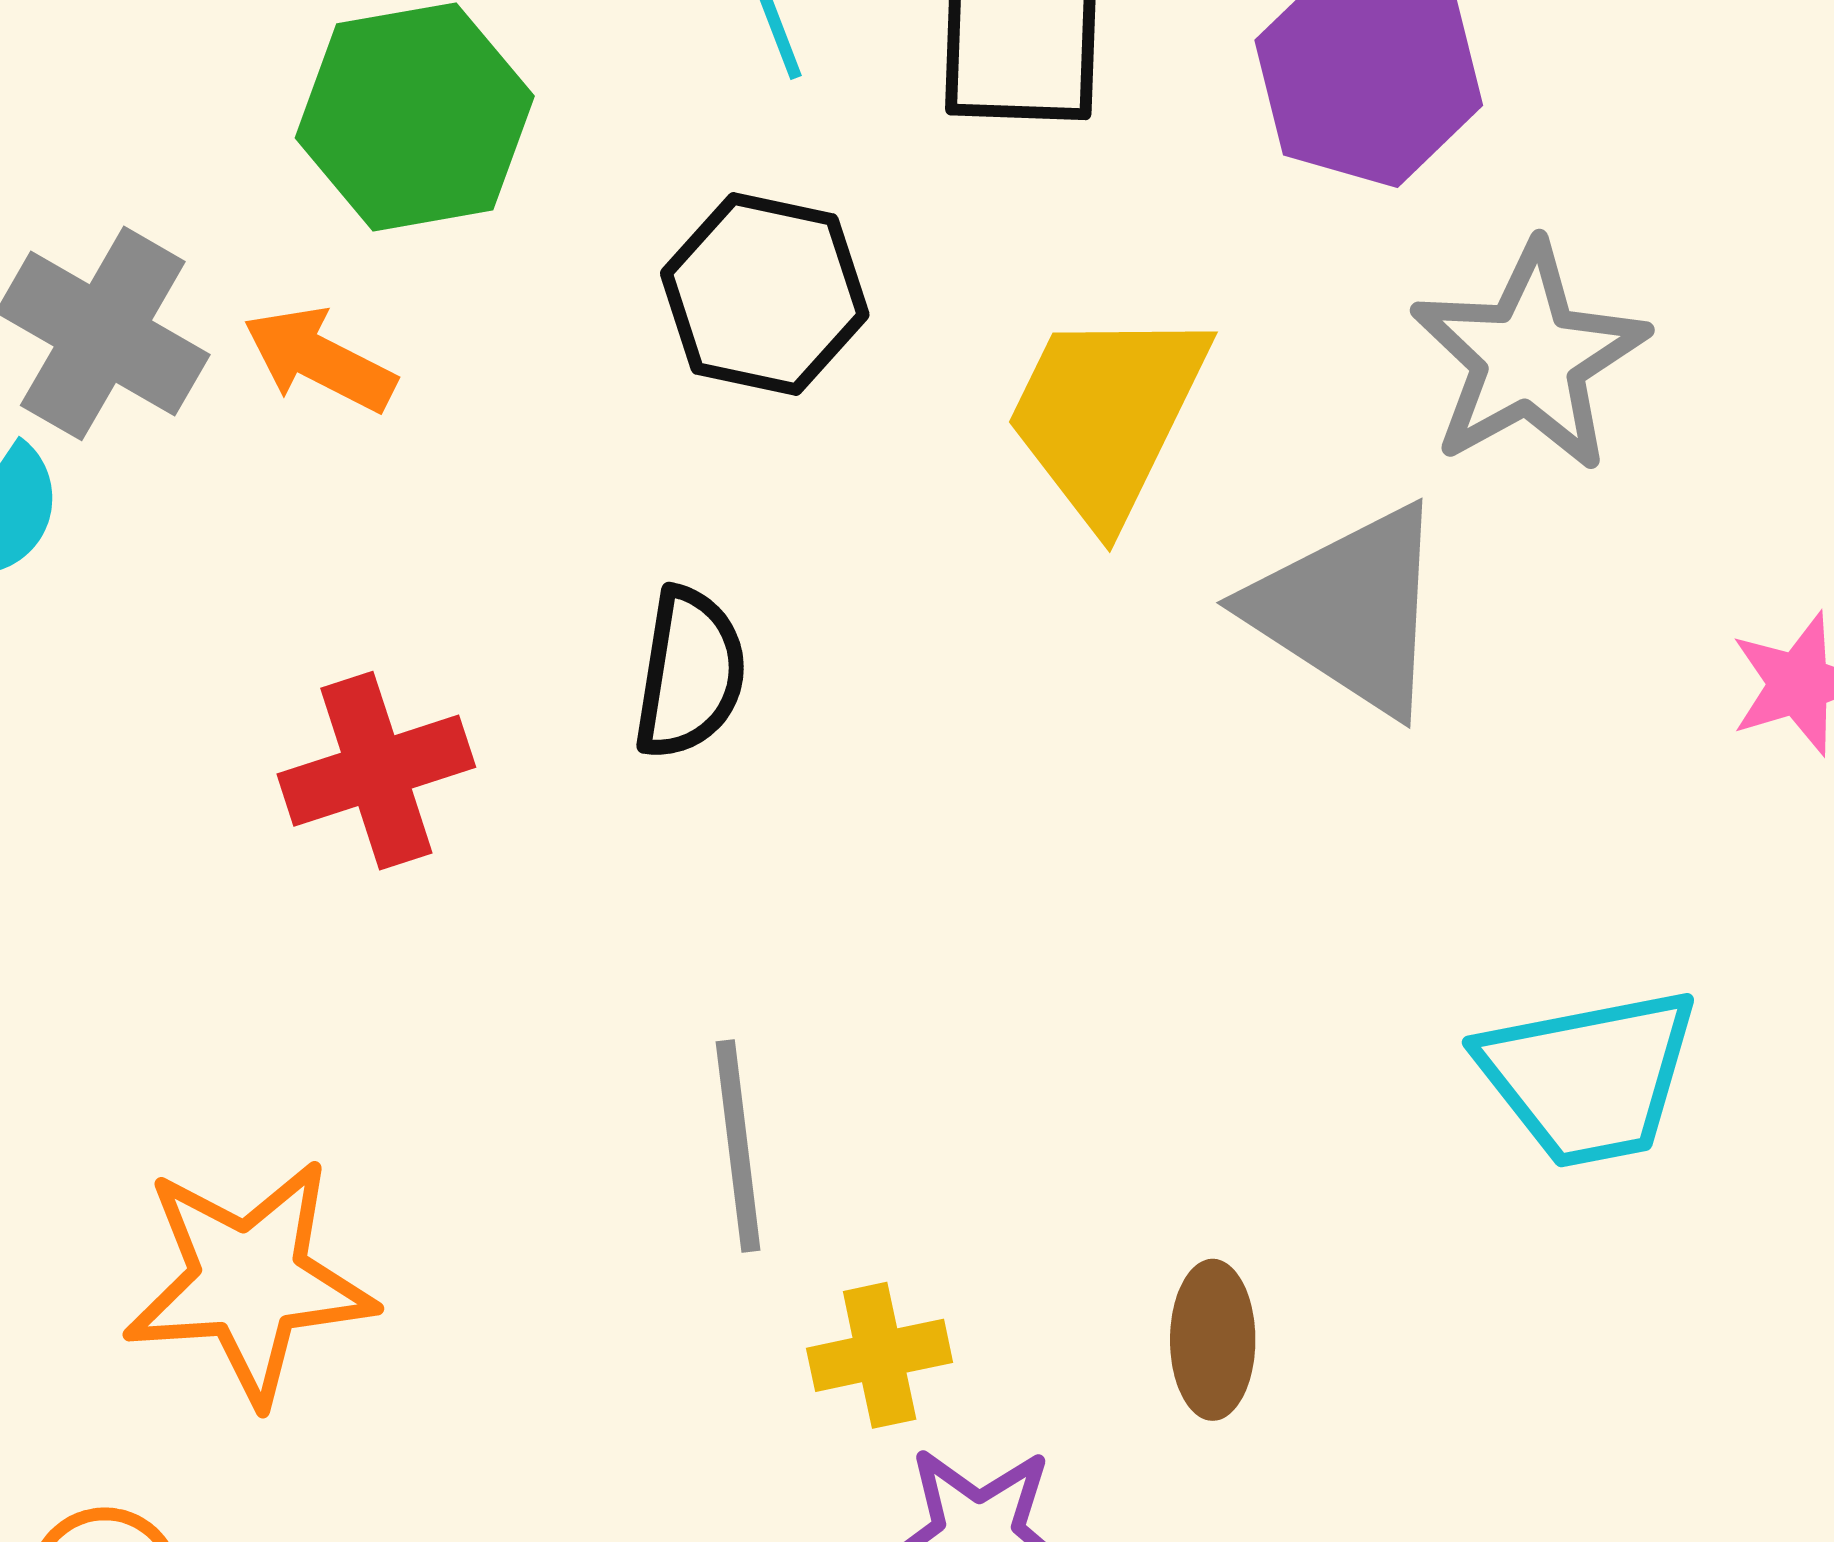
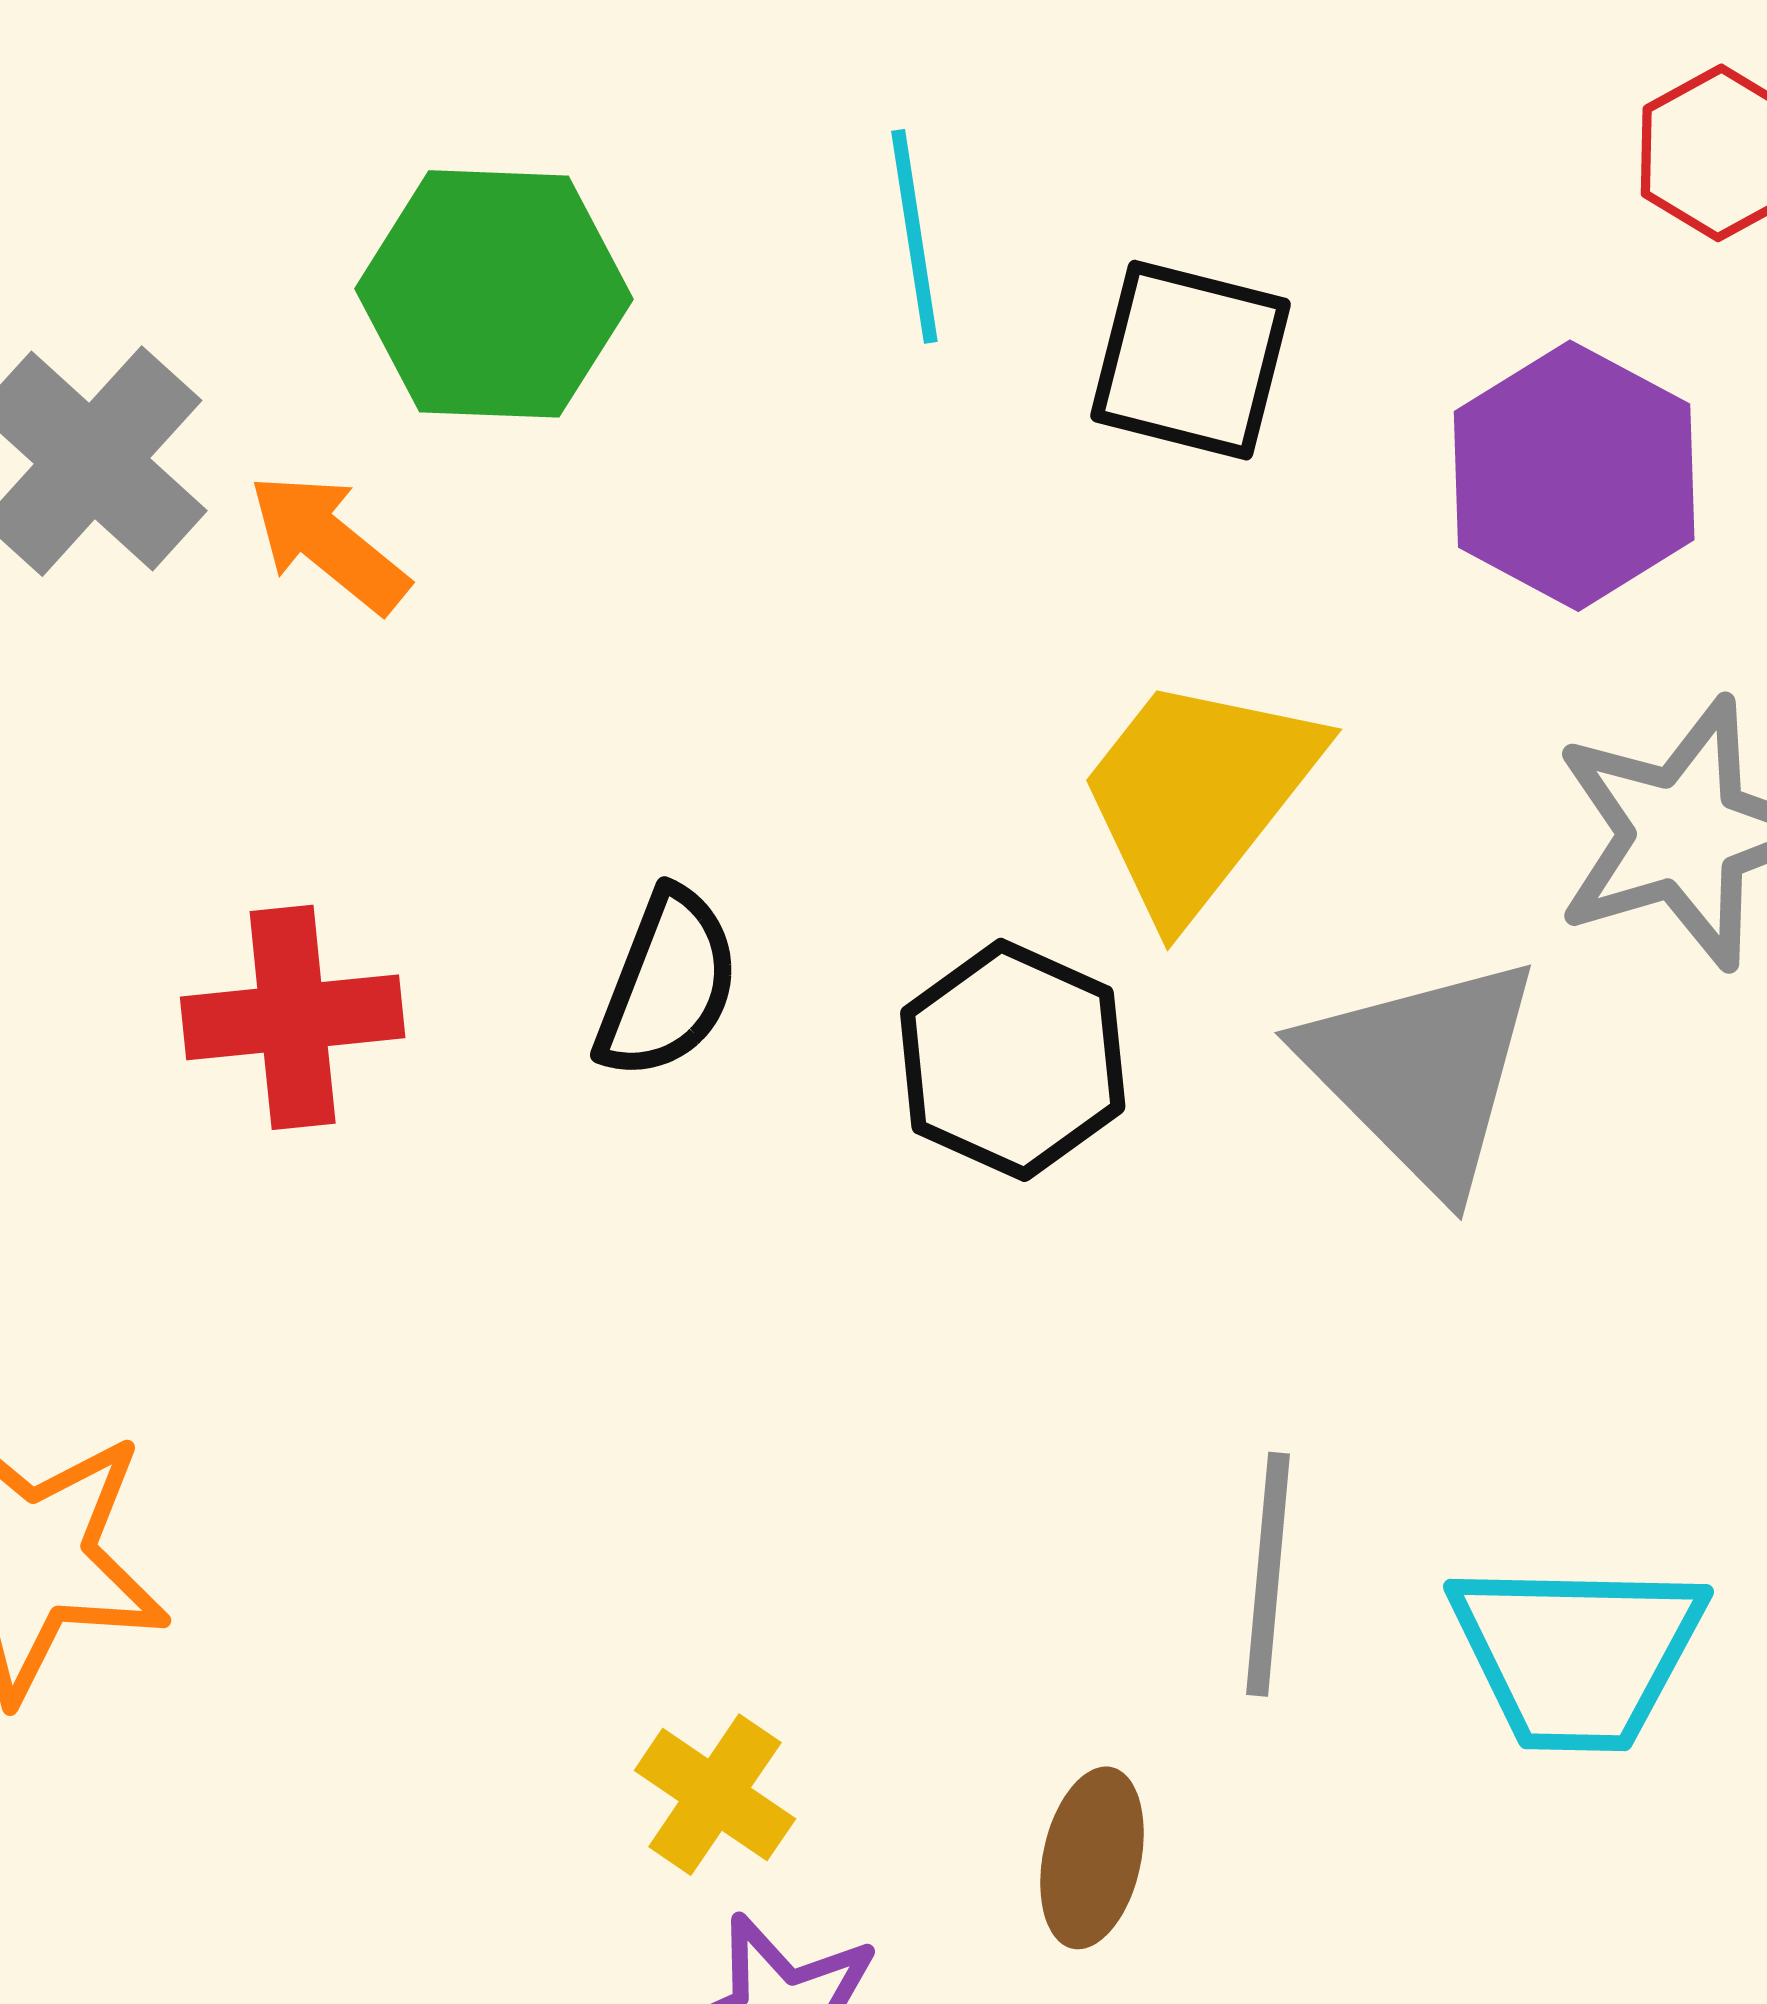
black hexagon: (765, 294) -> (1013, 1060), moved
gray line: (738, 1146) -> (1268, 1574), moved
yellow cross: (880, 1355) -> (715, 1795), turned 34

